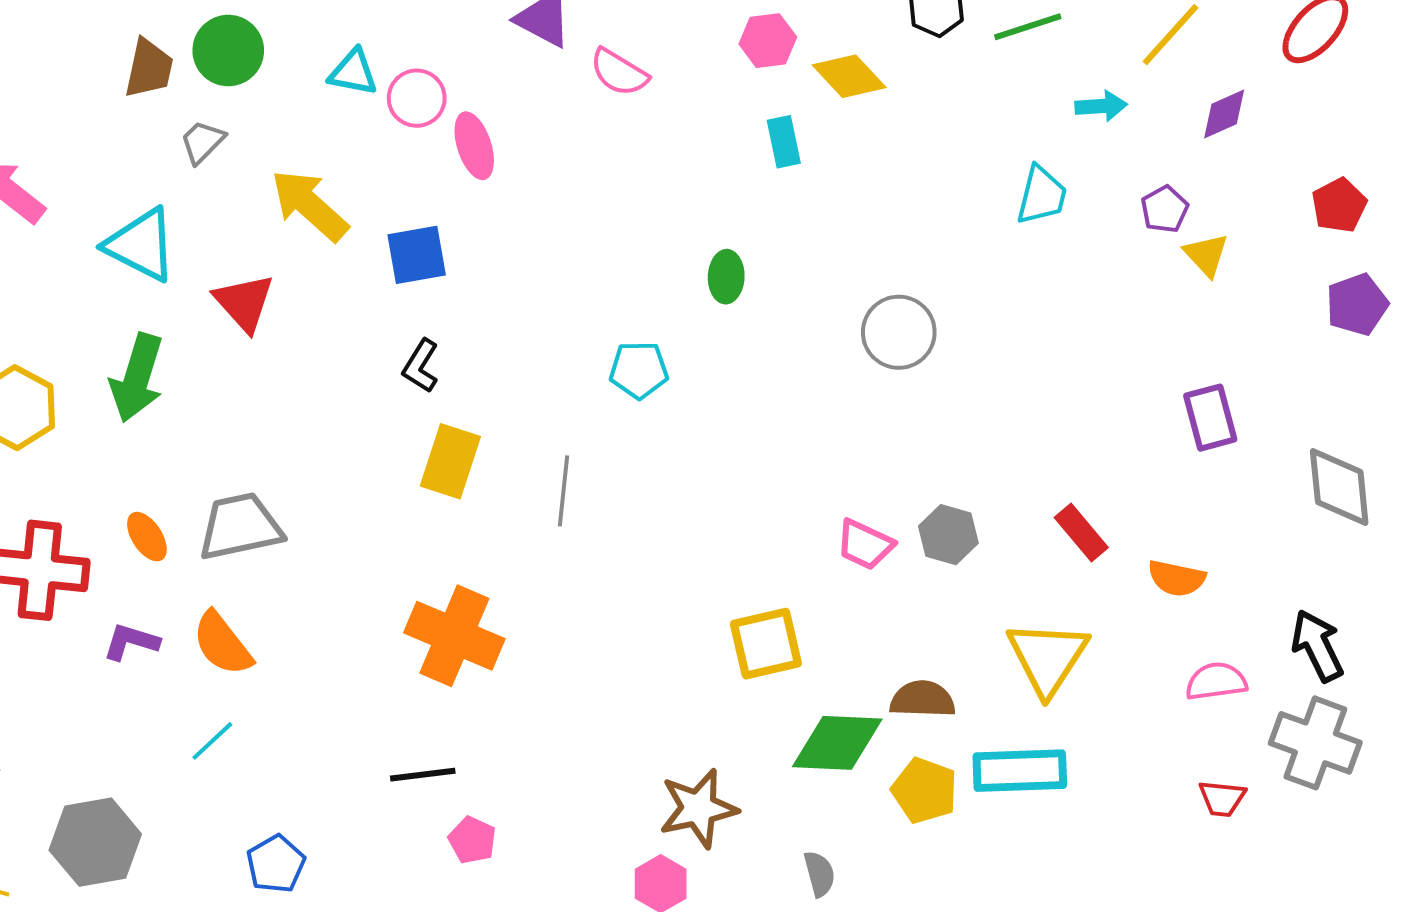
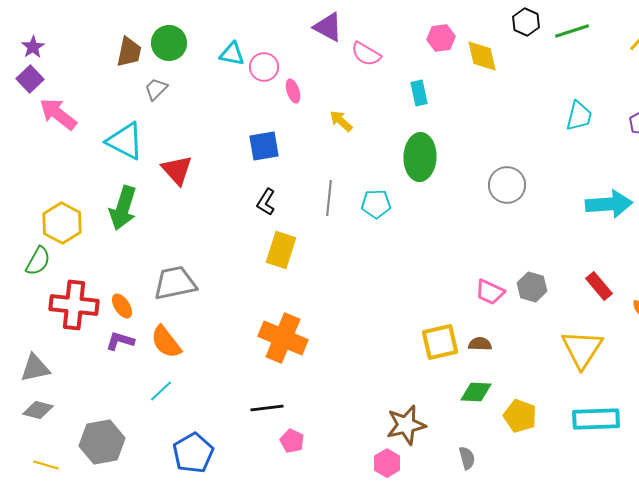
yellow diamond: (849, 76) -> (482, 56), turned 30
cyan arrow: (1101, 106) -> (609, 204), moved, size x1.8
cyan rectangle: (784, 142) -> (419, 93), moved
pink ellipse: (474, 146) -> (293, 91), size x0.7
yellow arrow: (310, 205) -> (341, 121), moved, size x0.6
green ellipse: (726, 277) -> (420, 157), size x1.8
gray line: (563, 491) -> (329, 198), moved
orange ellipse: (147, 537) -> (122, 306), moved
brown semicircle: (923, 699) -> (480, 344), moved, size x0.7
green diamond: (837, 743) -> (476, 392), size x0.7
cyan rectangle: (1020, 771) -> (596, 419), moved
blue pentagon: (276, 864) -> (193, 453), size x1.4

